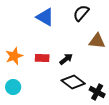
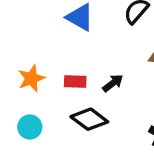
black diamond: (73, 82) -> (89, 119), moved

